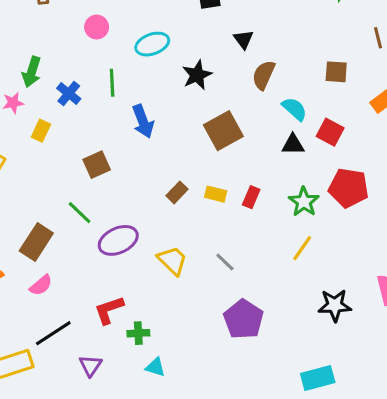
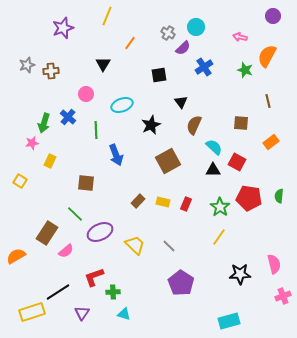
blue cross: (69, 94) -> (68, 117), moved
brown square: (97, 165) -> (86, 183), turned 30
pink semicircle: (41, 285) -> (66, 251), moved

